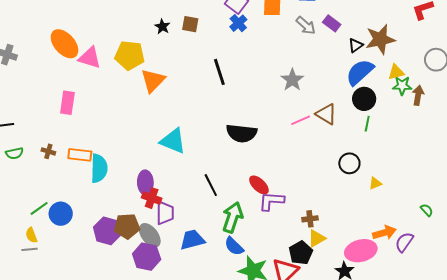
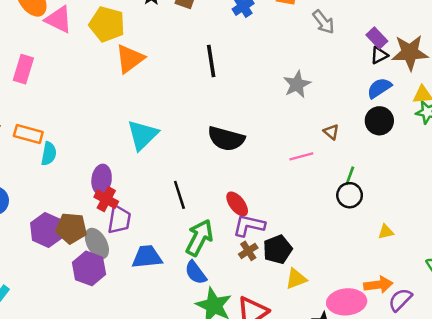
purple rectangle: (332, 23) -> (377, 38), moved
blue semicircle: (360, 72) -> (379, 88), size x0.7
brown triangle: (326, 114) -> (331, 132), size x0.6
pink line: (301, 120) -> (301, 156), moved
green line: (367, 124) -> (350, 176), moved
cyan triangle: (173, 141) -> (143, 135), turned 44
cyan semicircle: (99, 168) -> (49, 154), size x0.7
yellow triangle: (375, 183) -> (386, 232), moved
brown cross: (310, 219) -> (248, 251), moved, turned -35
black pentagon: (301, 253) -> (278, 249), moved

